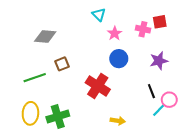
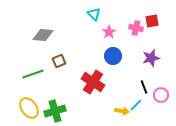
cyan line: (159, 110) -> (136, 105), moved
yellow ellipse: (30, 113) -> (29, 108), turned -40
yellow arrow: (118, 121) -> (122, 111), moved

